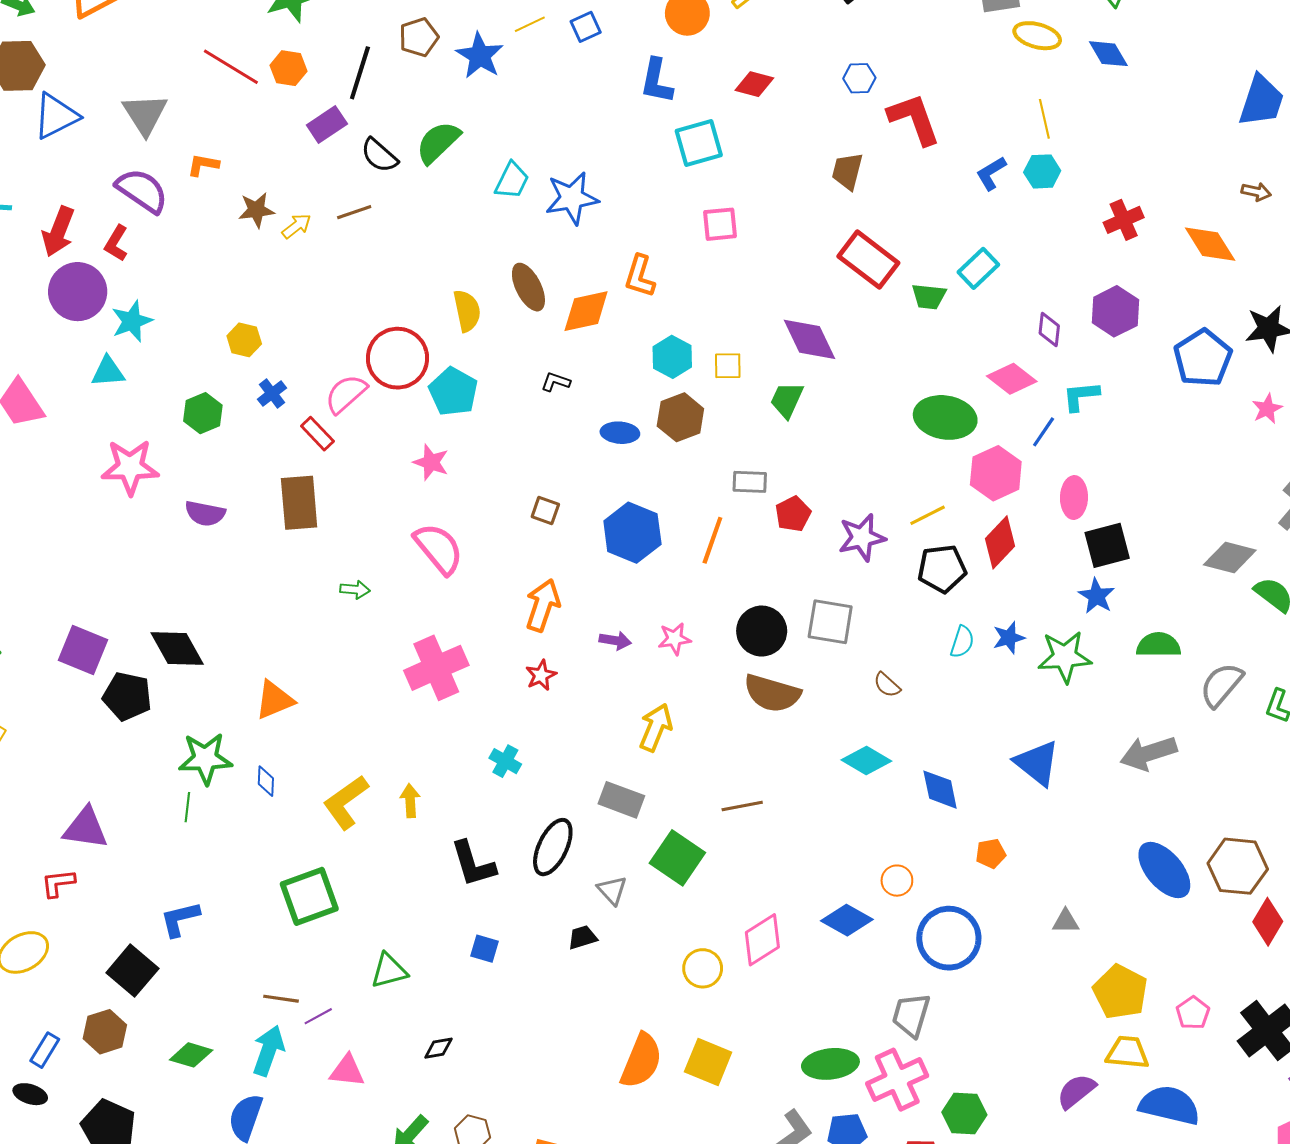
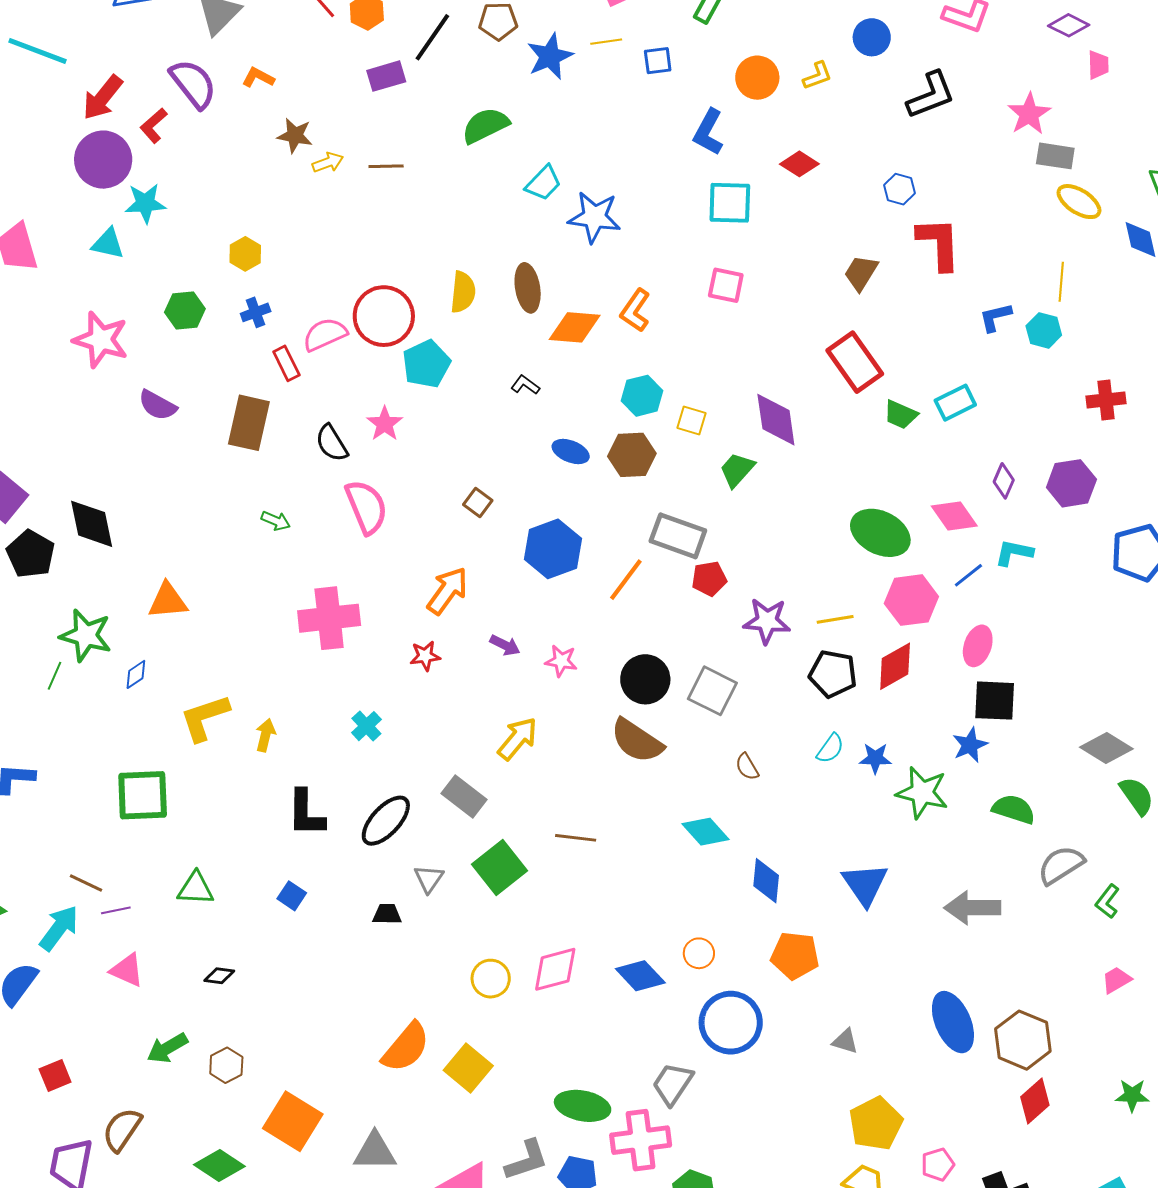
black semicircle: (379, 155) -> (332, 443), moved
gray rectangle: (750, 482) -> (678, 536), size x1.6
blue diamond: (266, 781) -> (136, 674), turned 36
orange pentagon: (991, 853) -> (795, 955), size x1.6

